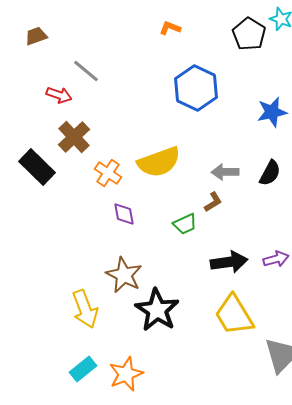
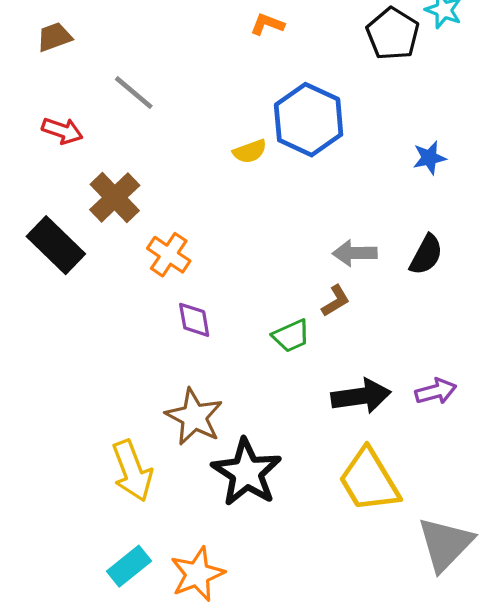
red arrow: (59, 95) -> (62, 131), moved
blue star: (272, 112) -> (429, 158), size x0.7
yellow semicircle: (159, 162) -> (250, 151), moved, size x0.5

